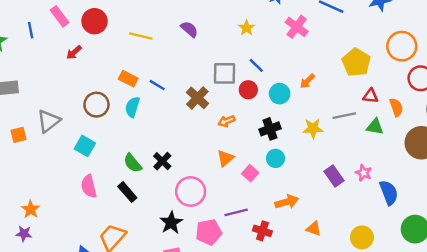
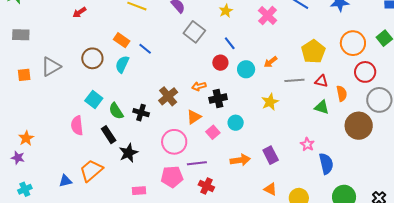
gray square: (225, 73) -> (194, 32), moved, turned 30
brown cross: (197, 98) -> (168, 96), moved
gray line: (344, 116) -> (294, 80), moved
yellow star: (313, 128) -> (270, 102), turned -30
black cross: (270, 129) -> (218, 99), moved
cyan square: (85, 146) -> (94, 100), moved
black cross: (162, 161) -> (141, 113), turned -35
purple rectangle: (334, 176) -> (271, 155), moved
pink circle: (191, 191) -> (174, 142), moved
black star: (171, 223) -> (128, 153), moved
orange triangle: (314, 229) -> (270, 189), moved
red cross: (262, 231) -> (206, 186), moved

